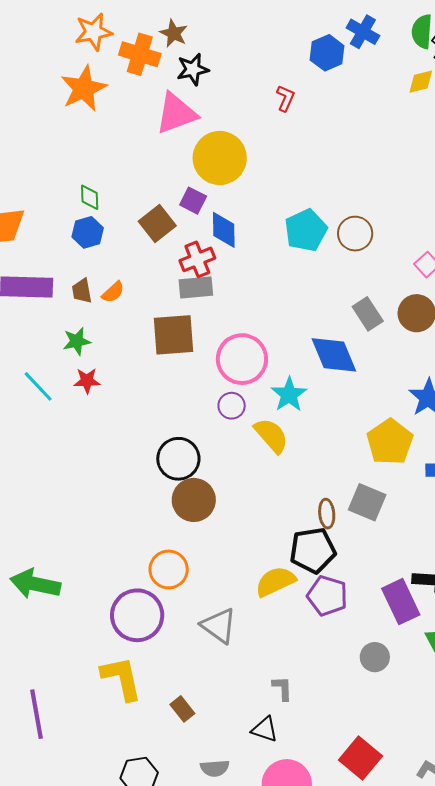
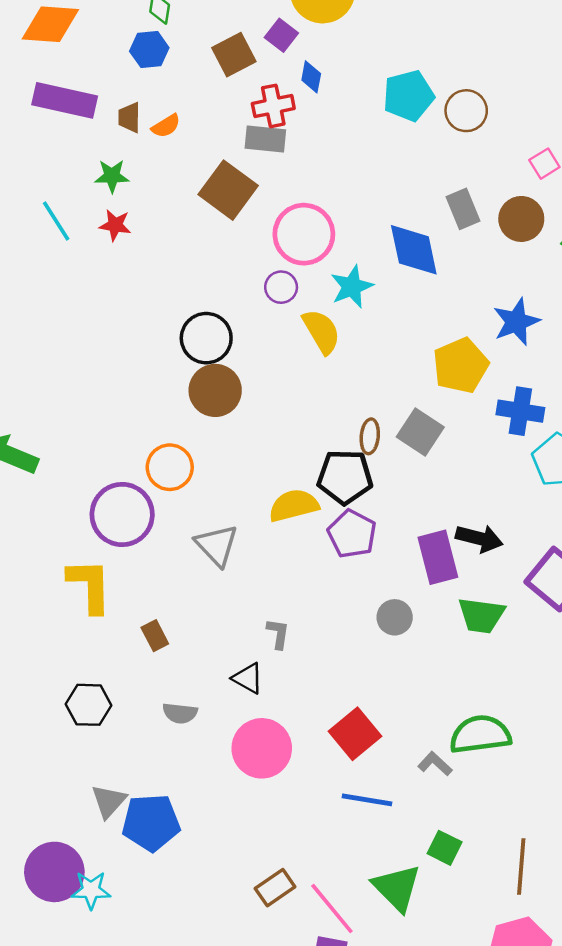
blue diamond: (224, 230) -> (311, 77), size x0.7
brown square: (174, 335) -> (228, 190), turned 30

